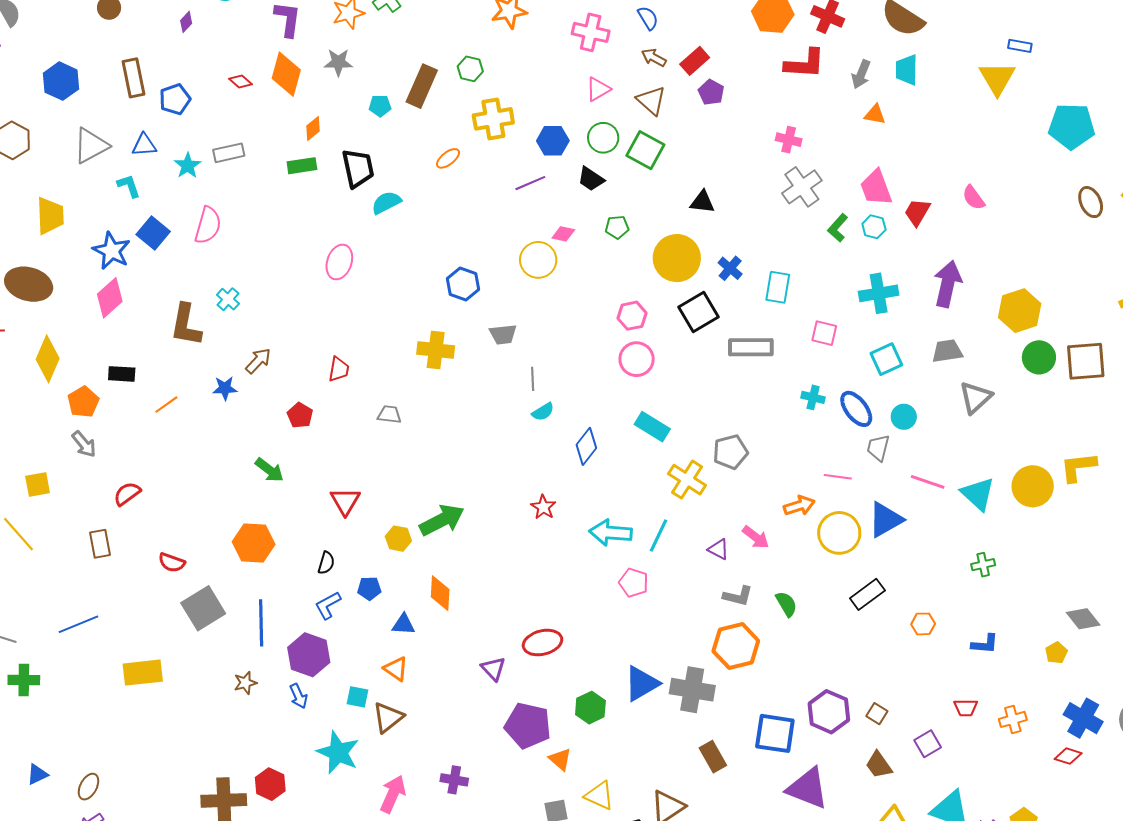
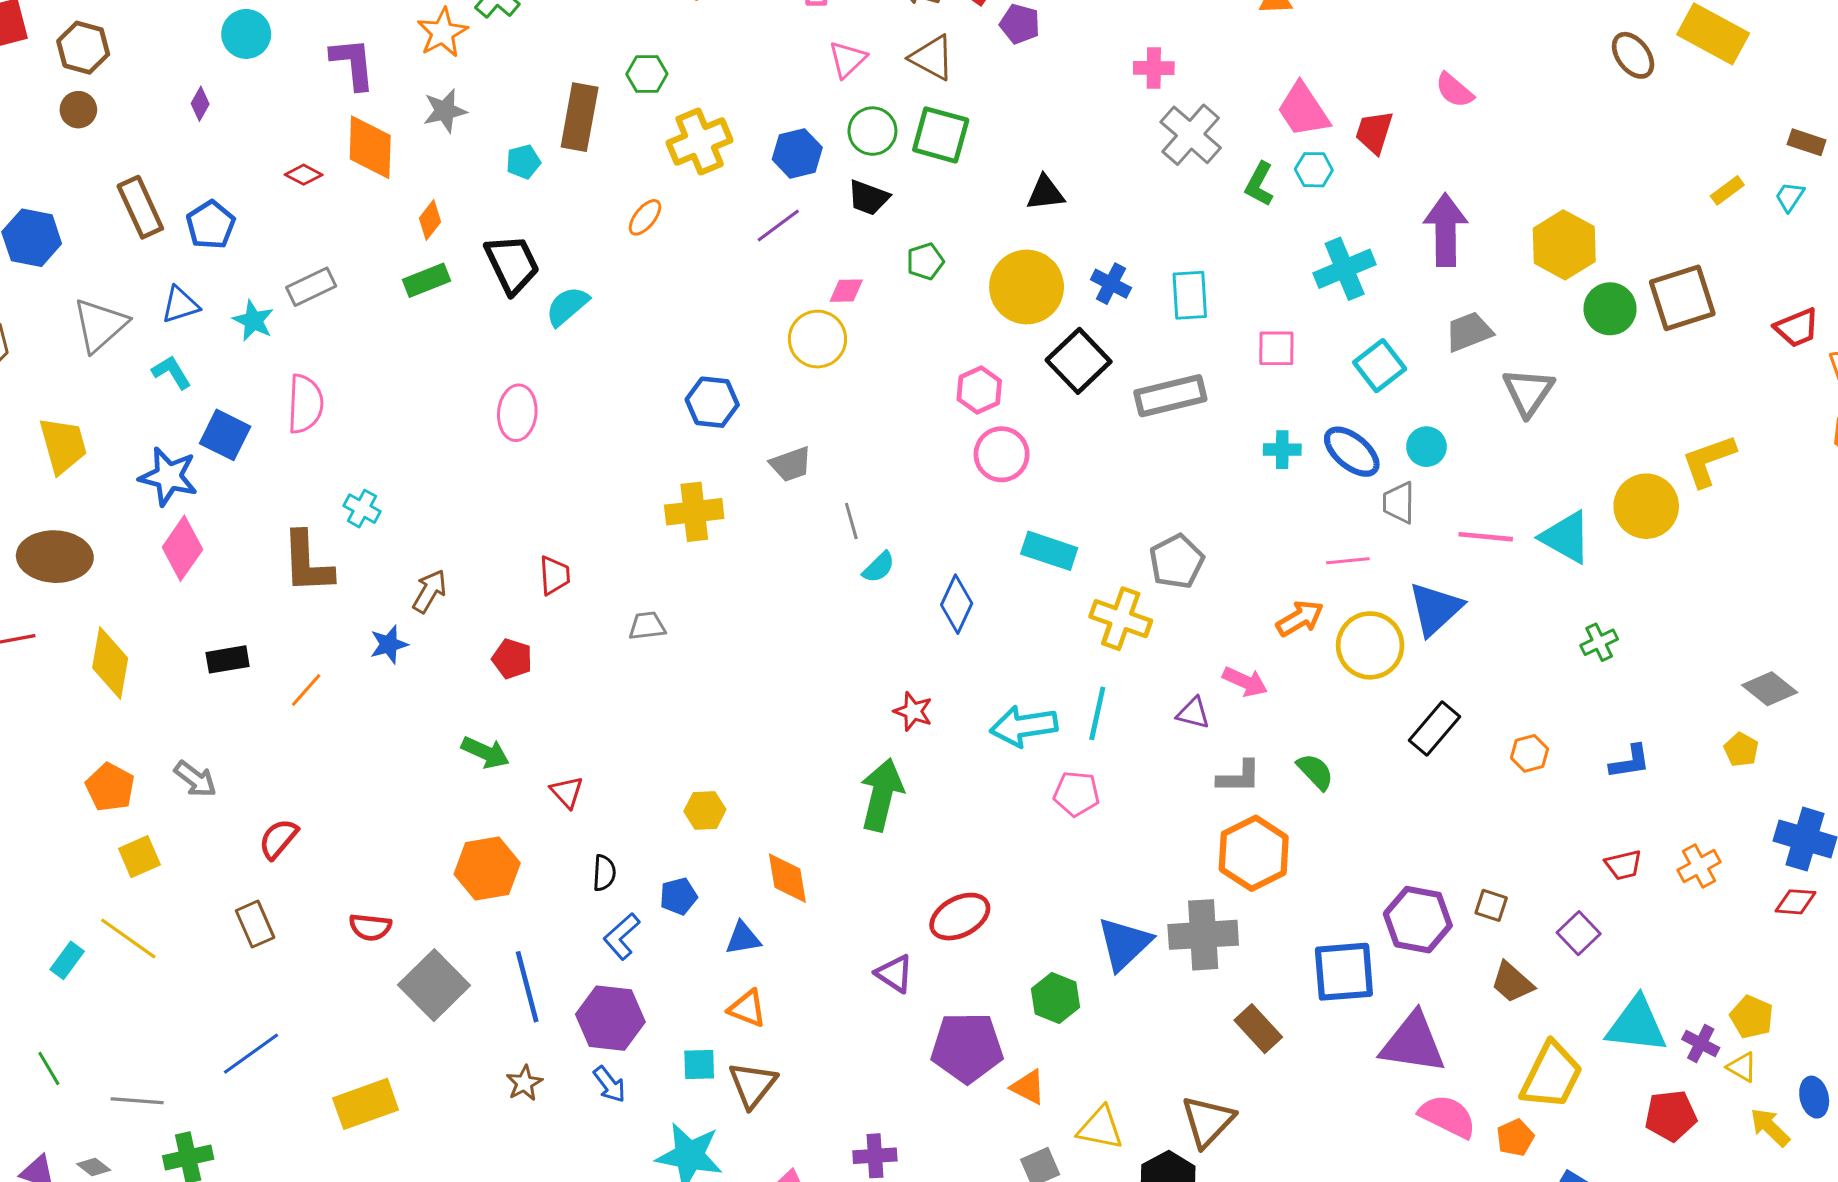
orange pentagon: (83, 402) -> (110, 787), moved
red triangle: (345, 501) -> (567, 792), moved, size x0.7
green arrow: (442, 520) -> (882, 795), moved, turned -36

